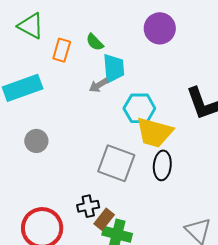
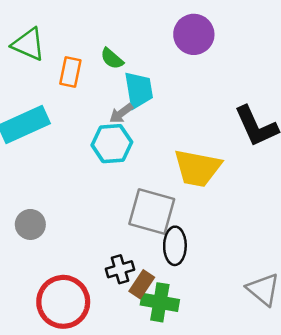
cyan hexagon: (139, 108) -> (112, 144), moved
gray circle: (36, 141) -> (30, 224), moved
black ellipse: (162, 165) -> (175, 246), moved

